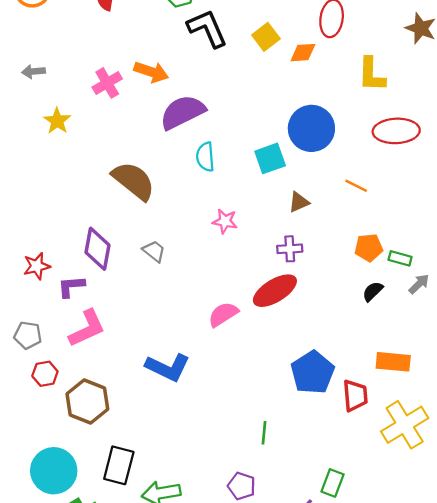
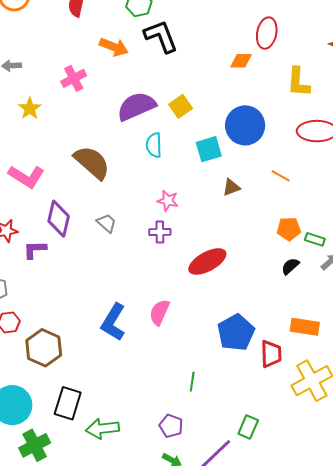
yellow square: (266, 37) -> (181, 106), moved
orange arrow: (151, 72) -> (114, 47), moved
purple cross: (290, 249) -> (160, 232), moved
pink semicircle: (223, 314) -> (159, 312), moved, turned -36
pink L-shape: (87, 328) -> (26, 176), moved, turned 54
blue L-shape: (168, 367) -> (113, 322), turned 93

